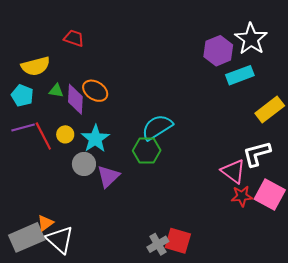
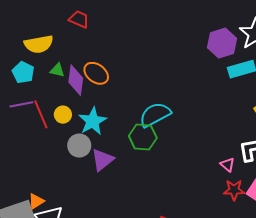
pink triangle: (233, 171) -> (227, 165), size x0.6

